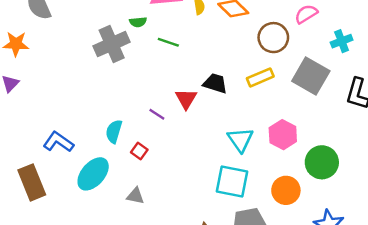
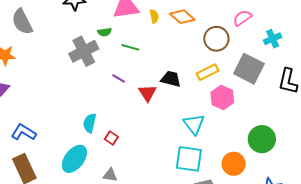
purple line: (157, 114) -> (119, 78), moved
pink hexagon: (283, 135) -> (222, 98), moved
blue L-shape: (58, 142) -> (24, 132), moved

